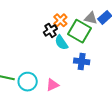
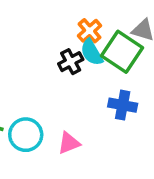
black cross: (50, 30) -> (71, 62), moved
cyan semicircle: (61, 43) -> (92, 52), moved

